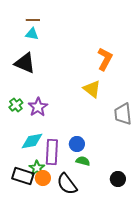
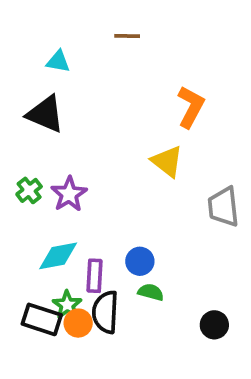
brown line: (33, 20) -> (127, 36), moved
purple rectangle: (52, 152) -> (94, 276), size x0.7
black semicircle: (67, 184) -> (105, 312), moved, turned 40

